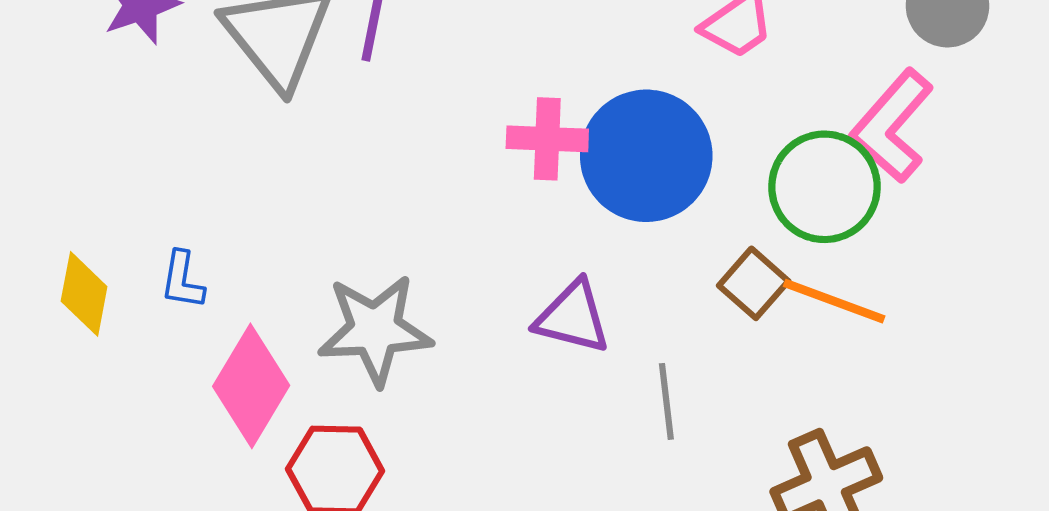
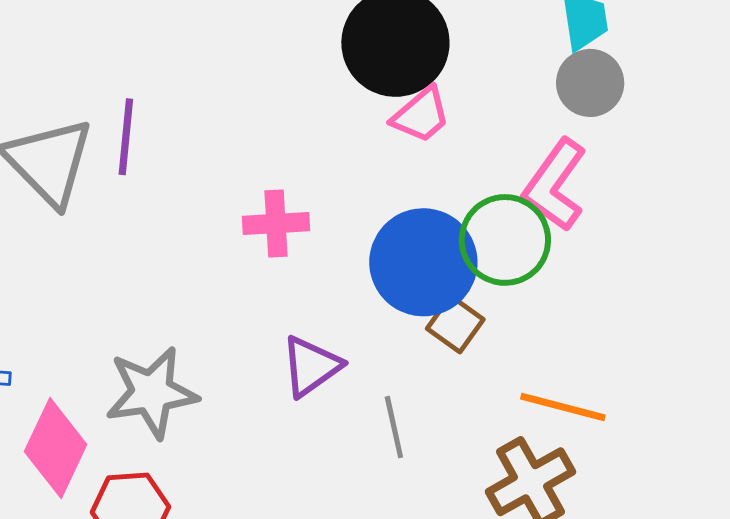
blue circle: (646, 156) -> (423, 262), moved
orange line: (834, 301) -> (563, 407), moved
purple triangle: (573, 317) -> (311, 366), turned -44

